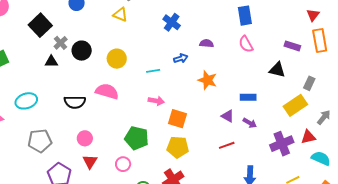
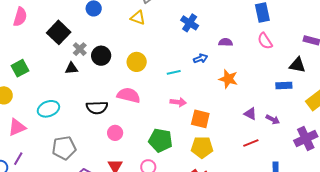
blue rectangle: (248, 97) -> (284, 86), moved
pink circle: (85, 138) -> (115, 133), moved

